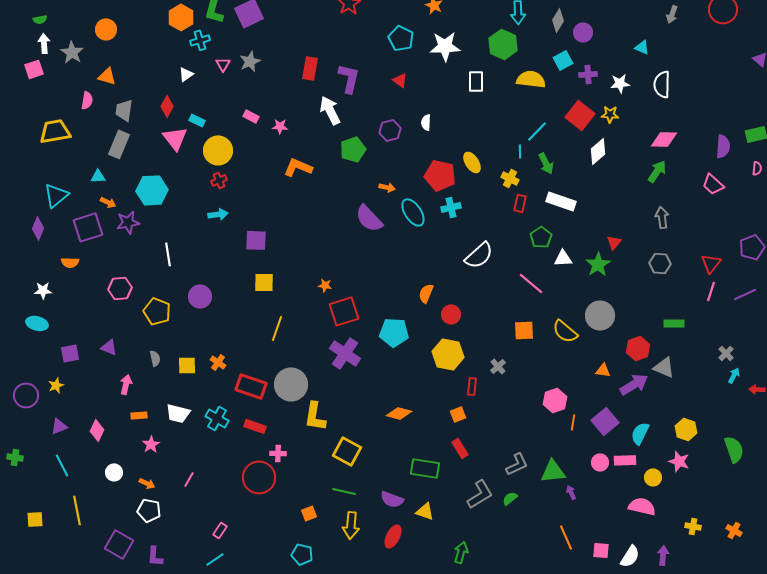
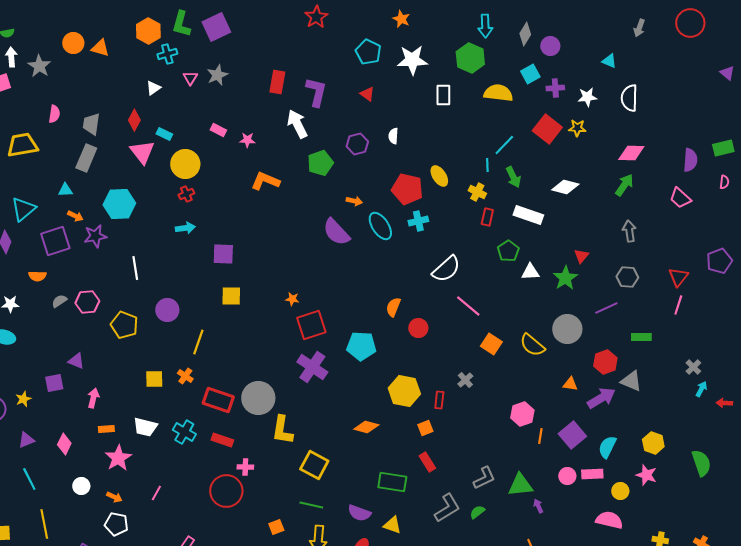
orange triangle: (107, 76) -> (100, 48), moved
white diamond: (598, 151) -> (565, 187), moved, turned 56
pink line: (531, 283) -> (468, 306), moved
purple line: (745, 294) -> (606, 308), moved
yellow line: (277, 328) -> (198, 342), moved
orange square: (524, 330) -> (491, 344), turned 35
purple square: (70, 353) -> (54, 383), moved
yellow hexagon: (448, 354) -> (404, 391), moved
gray semicircle: (155, 358) -> (59, 301), moved, turned -112
pink star: (151, 444) -> (118, 458), size x1.5

